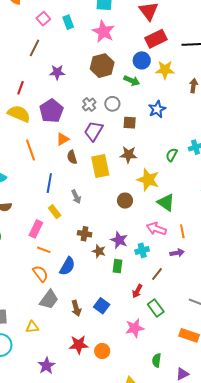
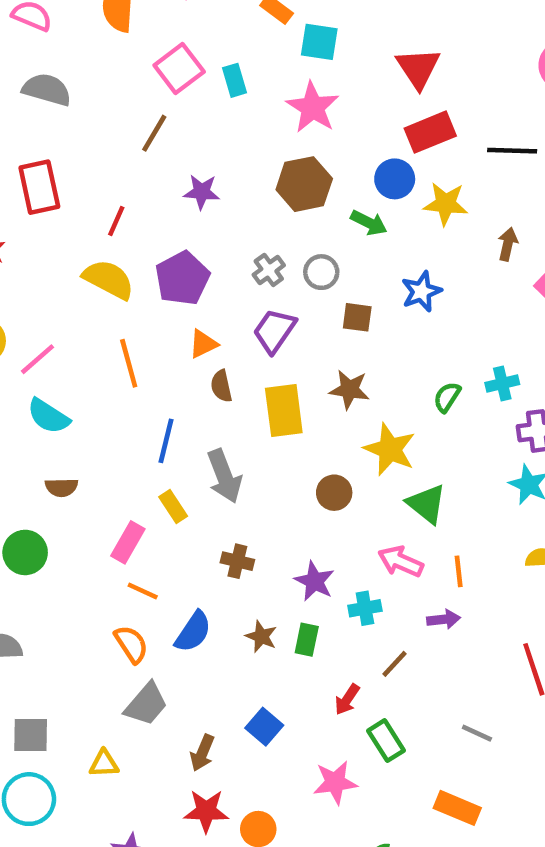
pink square: (43, 19) -> (179, 68), size x1.5
gray arrow: (76, 197) -> (224, 476), size x1.6
brown star: (99, 251) -> (261, 637), moved
brown arrow: (76, 308) -> (202, 753), moved, turned 35

